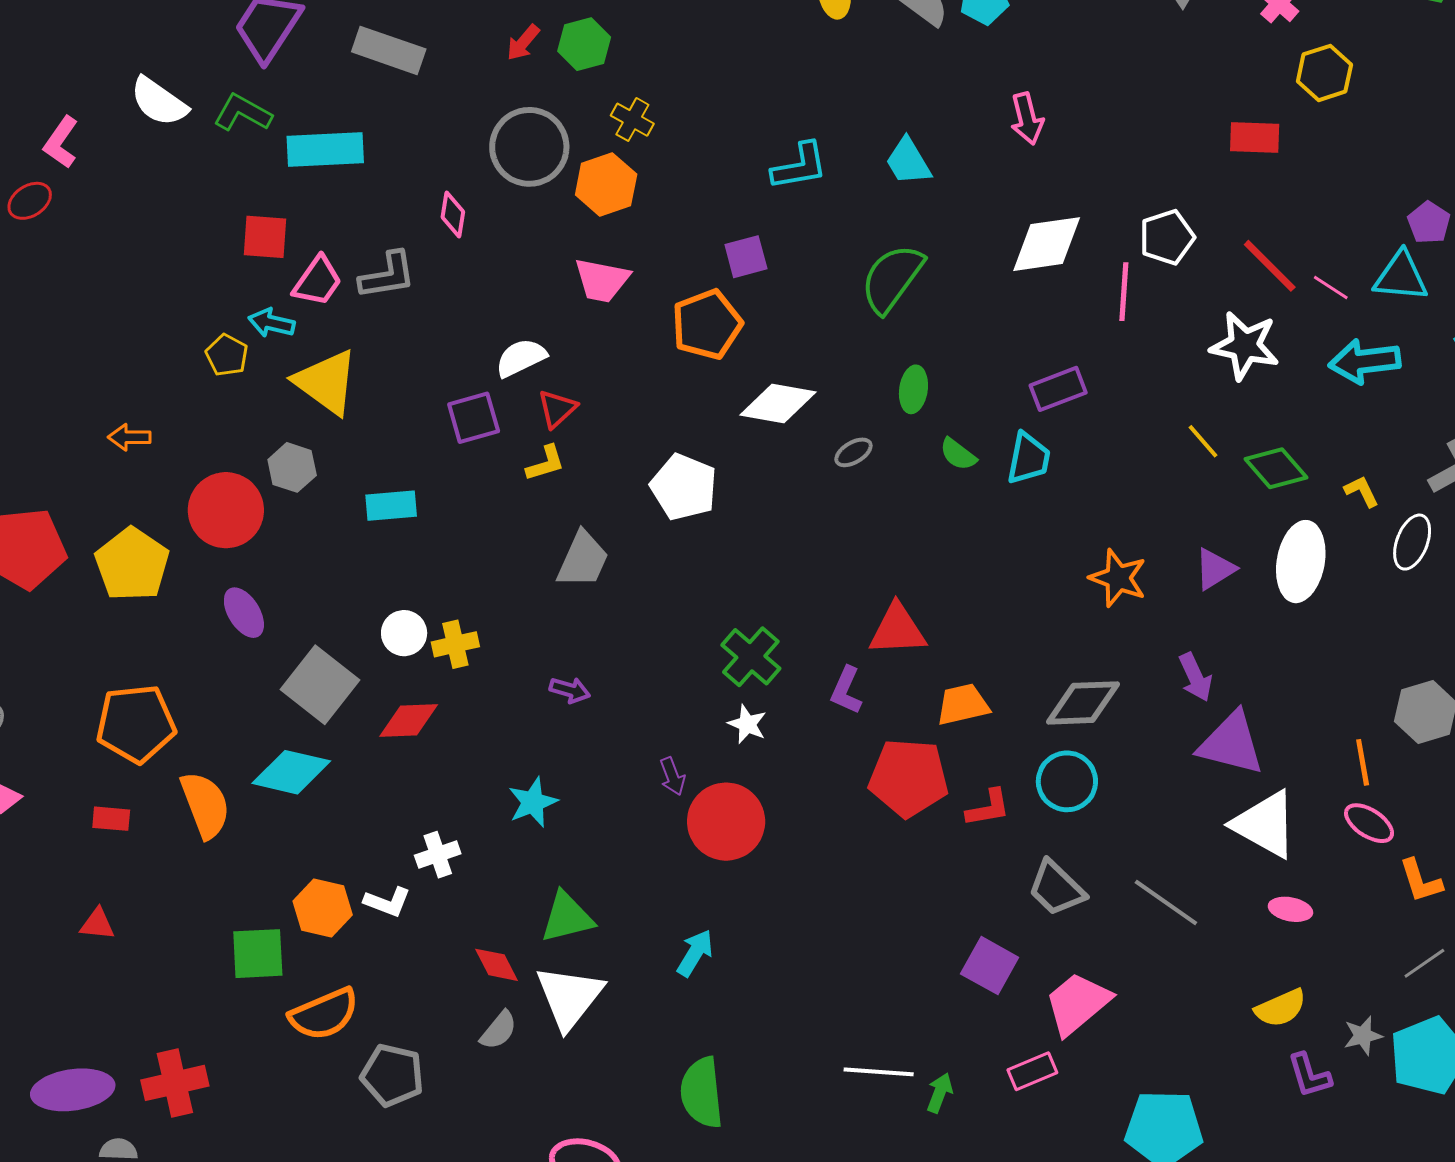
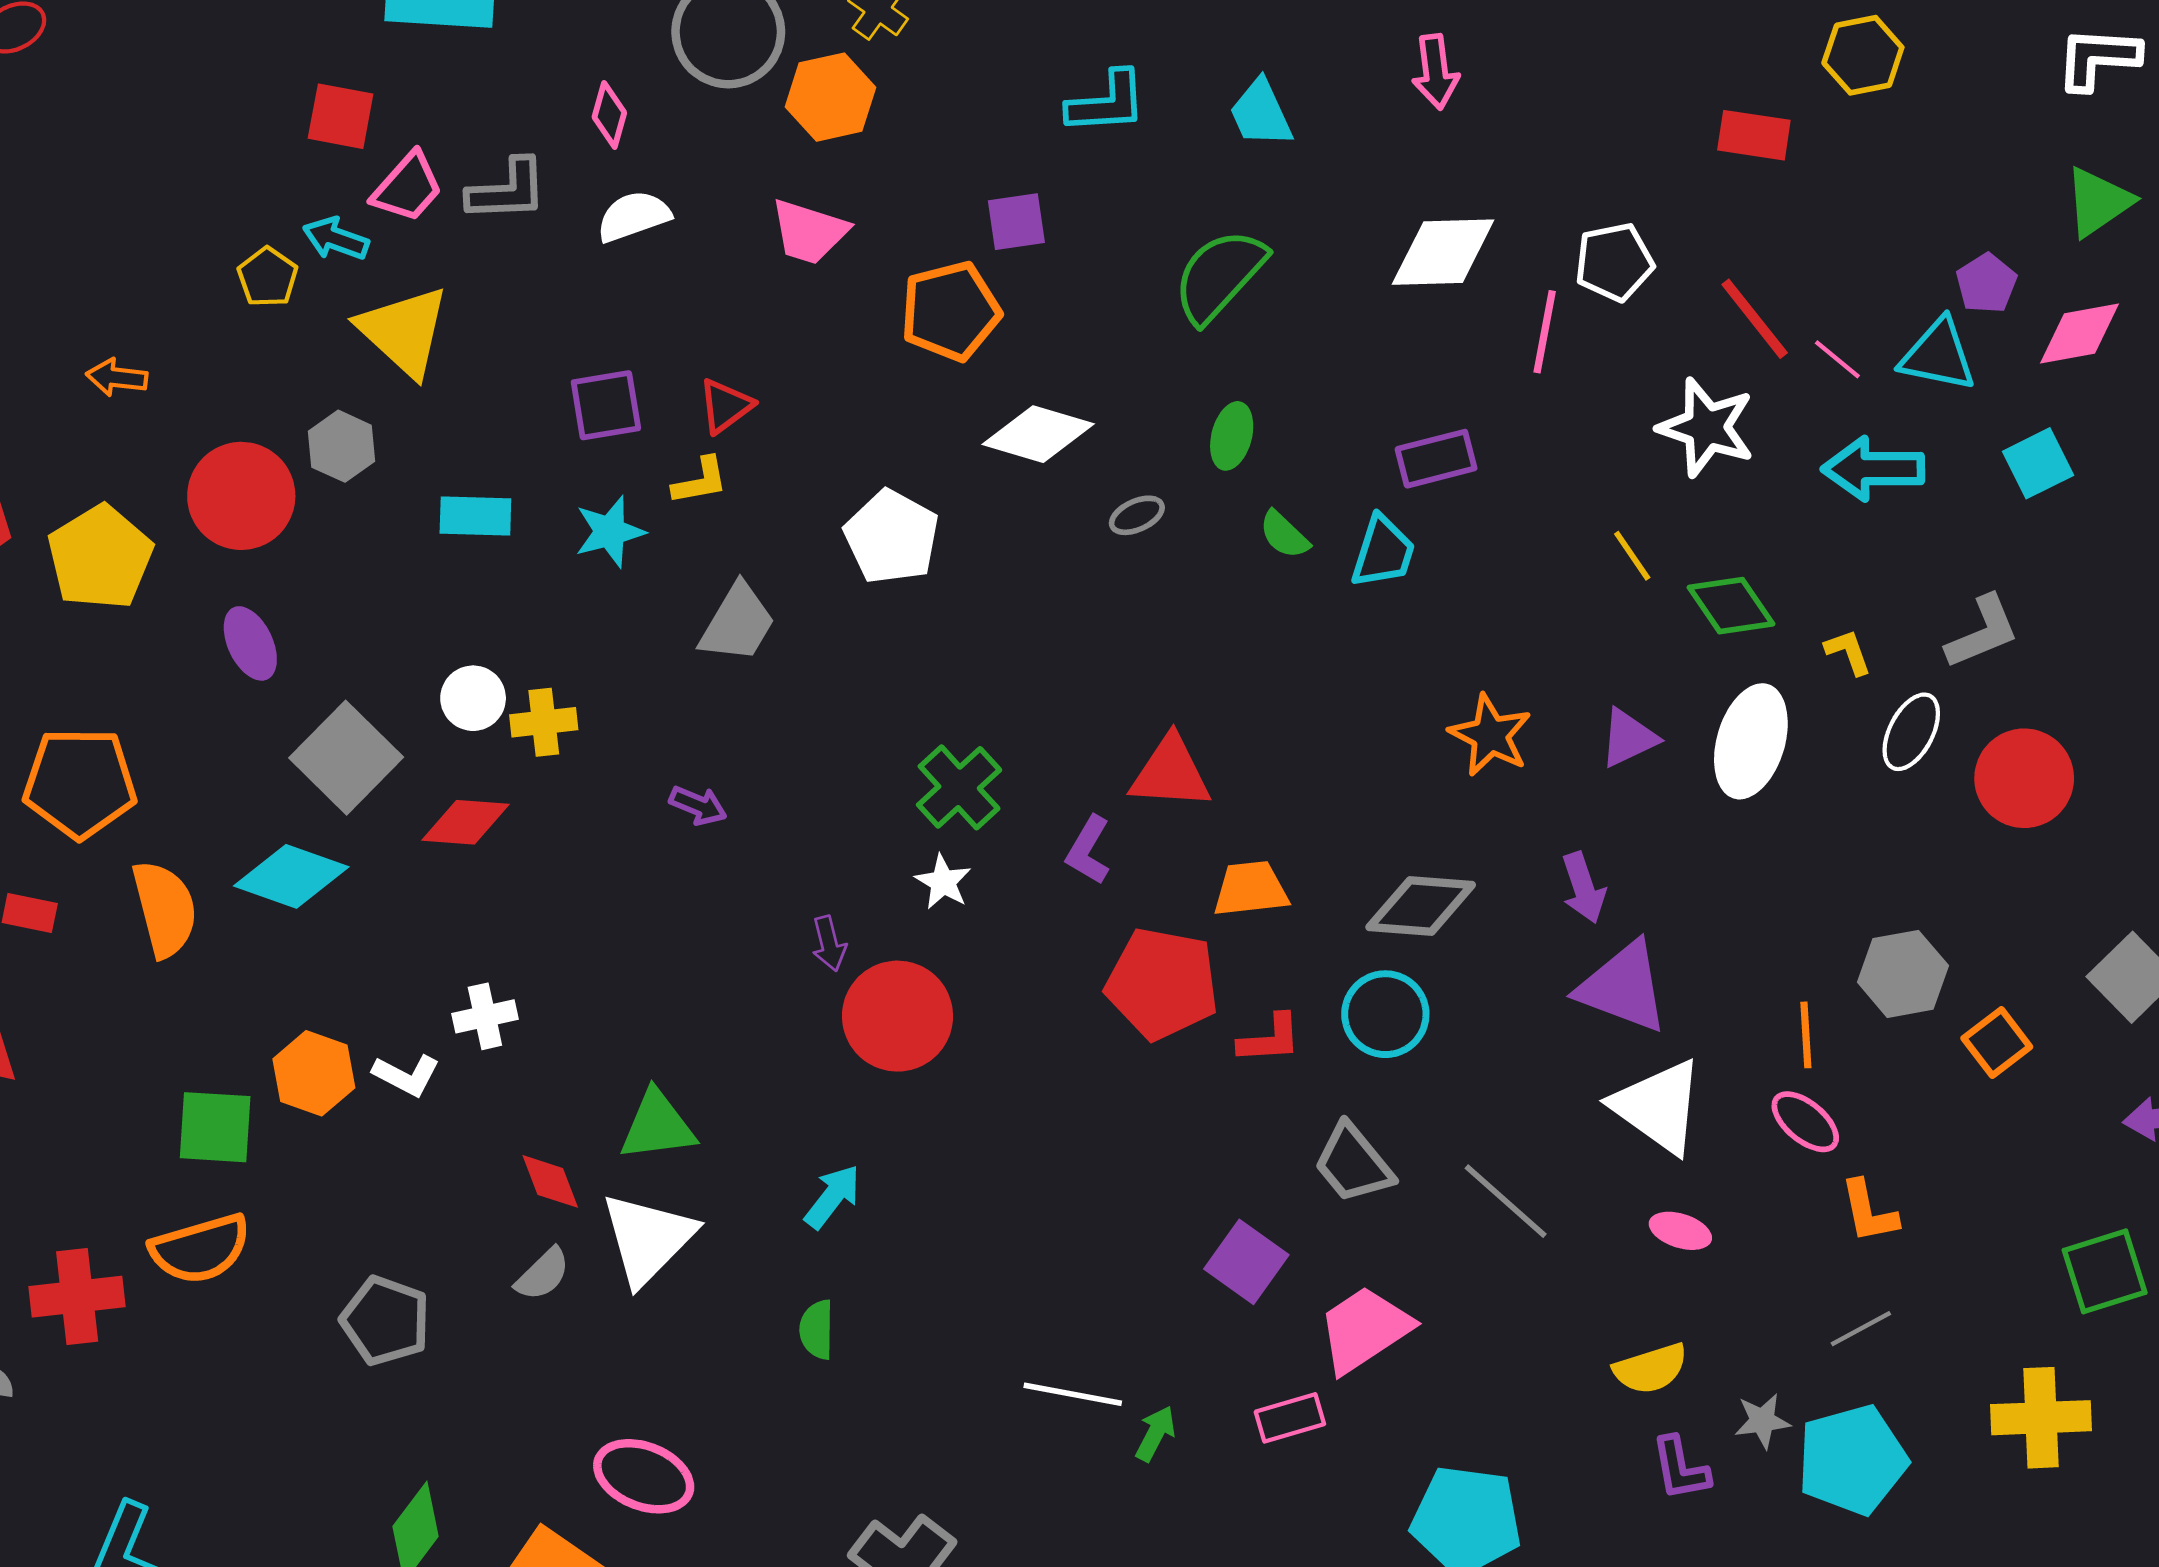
white semicircle: (521, 358) -> (634, 216), moved
cyan star: (533, 802) -> (610, 532), moved
orange semicircle: (324, 1014) -> (200, 1249), moved
green semicircle: (702, 1093) -> (817, 1330), moved, size x0.6

